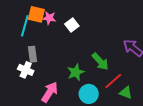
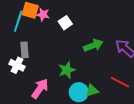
green arrow: (100, 61) -> (93, 45), moved, turned -72
red line: (113, 81) -> (120, 82), moved, turned 66
green triangle: (126, 93) -> (92, 90), moved, turned -40

